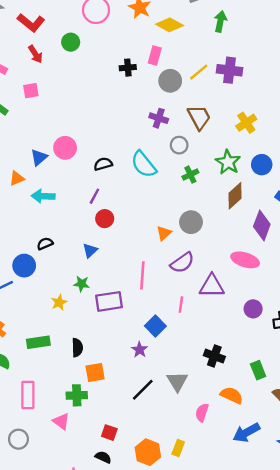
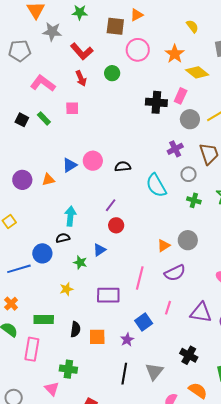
black cross: (128, 68) -> (156, 102), size x1.5
purple cross: (159, 118) -> (175, 149), turned 35
black semicircle: (103, 164) -> (123, 166), moved
green cross: (190, 175) -> (194, 200), turned 32
cyan arrow: (43, 196) -> (70, 216), moved, turned 84
green star: (82, 284) -> (80, 262), moved
purple triangle: (212, 286) -> (201, 313), moved
orange square: (95, 373) -> (97, 337), moved
black line: (143, 390) -> (124, 374), turned -45
pink rectangle: (28, 395) -> (32, 349), moved

